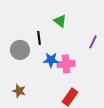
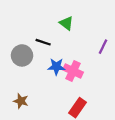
black line: (39, 38) -> (43, 42), turned -64
pink cross: (66, 64) -> (73, 71), turned 30

